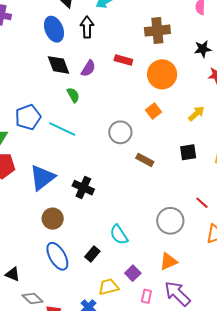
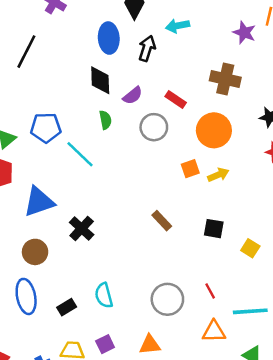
yellow arrow: (196, 114) -> (218, 175), moved
gray circle: (120, 132) -> (154, 127), moved

